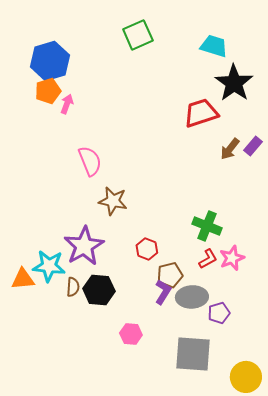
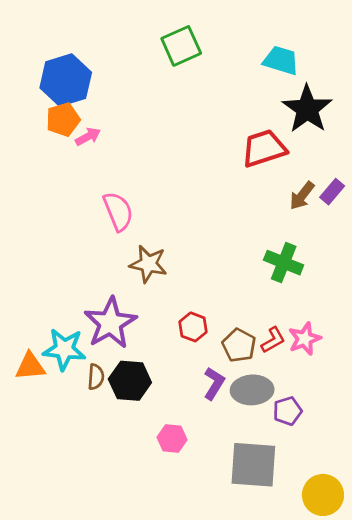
pink arrow: (67, 104) -> (88, 137), turned 42
green cross: (207, 226) -> (284, 263), moved
brown pentagon: (170, 275) -> (239, 345), moved, turned -30

